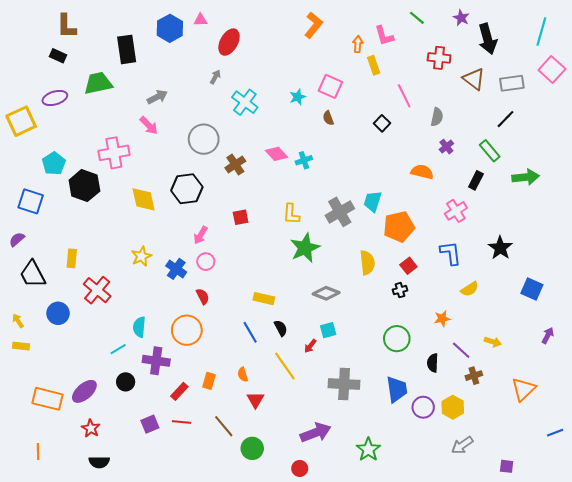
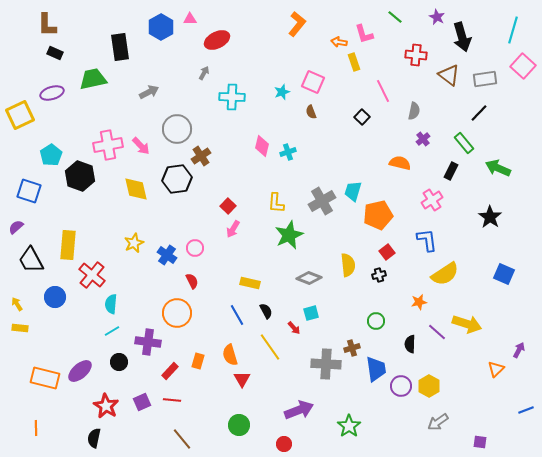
brown L-shape: (66, 26) -> (47, 25), moved
red ellipse: (229, 42) -> (217, 40), turned 35
orange arrow: (358, 44) -> (339, 42), turned -84
cyan cross: (245, 102) -> (232, 97), turned -35
pink arrow: (149, 125) -> (141, 146), moved
gray circle: (204, 139) -> (177, 129), moved
pink diamond: (277, 154) -> (262, 146), turned 55
brown cross: (235, 164) -> (201, 156), moved
green arrow: (526, 177) -> (498, 168), turned -150
red square: (241, 217) -> (228, 206), turned -35
pink arrow: (201, 235) -> (233, 229), moved
black star: (500, 248) -> (490, 217), moved
yellow rectangle: (72, 258) -> (68, 245), size x1.6
yellow semicircle: (367, 263) -> (348, 265), moved
yellow semicircle: (470, 289) -> (445, 274), size x1.6
cyan semicircle: (139, 327) -> (111, 304), moved
purple arrow: (548, 335) -> (519, 350), moved
green circle: (397, 339) -> (376, 321), size x0.7
yellow arrow: (493, 342) -> (467, 324), size x1.8
red arrow: (310, 346) -> (294, 328), turned -80
orange semicircle: (243, 375) -> (230, 355), size x1.5
brown cross: (474, 376) -> (352, 348), moved
orange triangle: (523, 389) -> (496, 369), size x0.7
brown line: (224, 426) -> (182, 439), moved
red star: (91, 428) -> (106, 406), moved, size x1.4
black semicircle: (99, 462) -> (94, 438), turned 102

